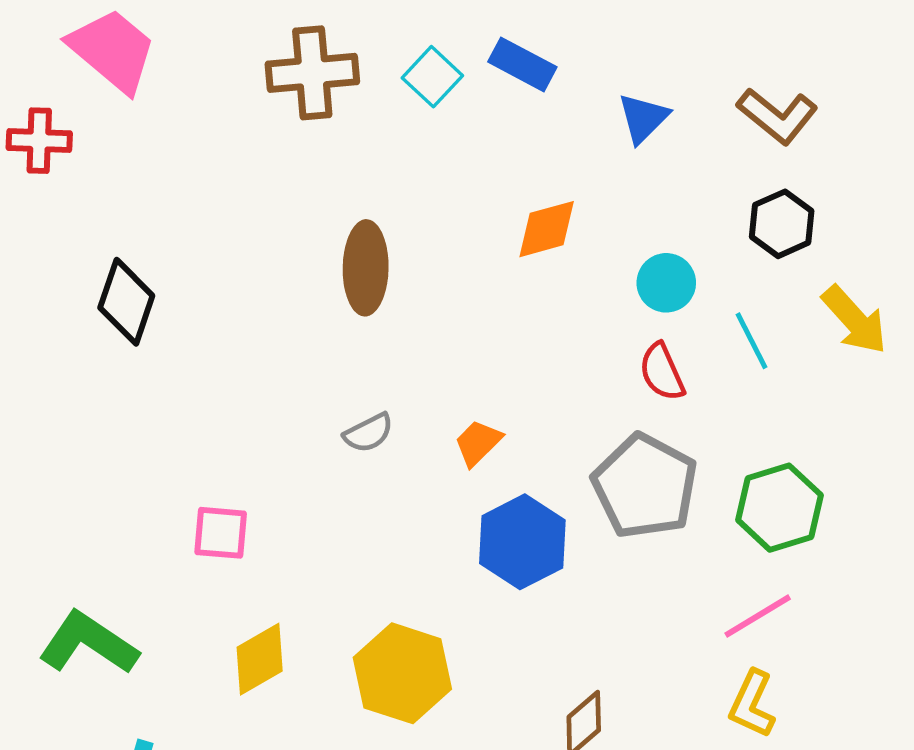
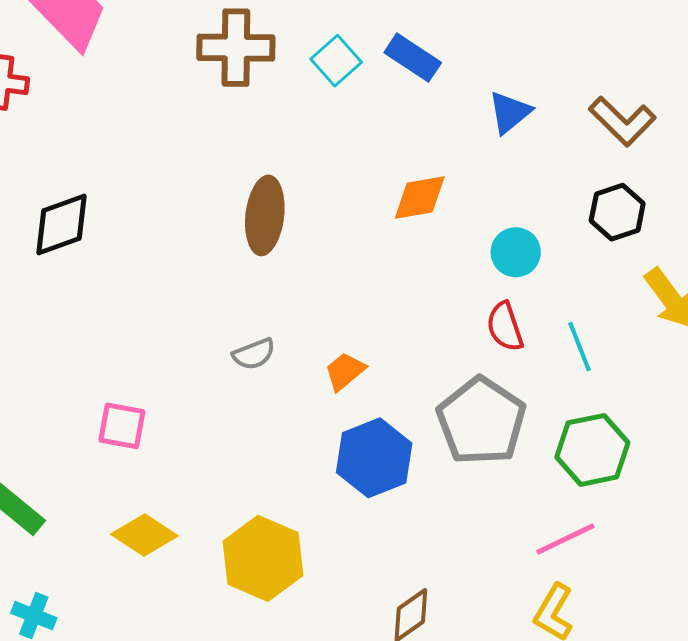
black diamond: (126, 302) -> (61, 225), turned 46
cyan line: (752, 341) -> (580, 347), moved
yellow diamond: (260, 659) -> (144, 535), turned 58

